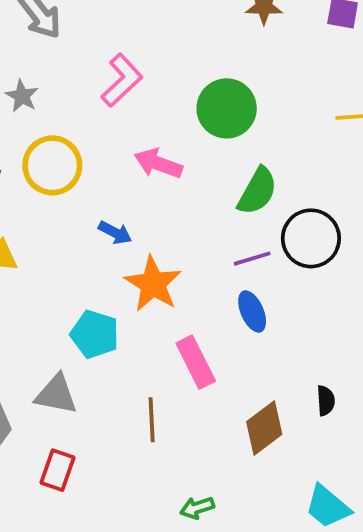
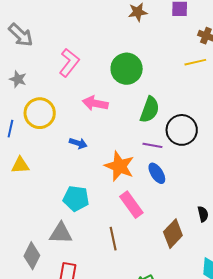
purple line: (252, 259) -> (152, 145), turned 36
orange star: (153, 284) -> (119, 166), moved

